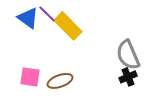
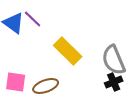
yellow rectangle: (68, 26) -> (68, 51), moved

